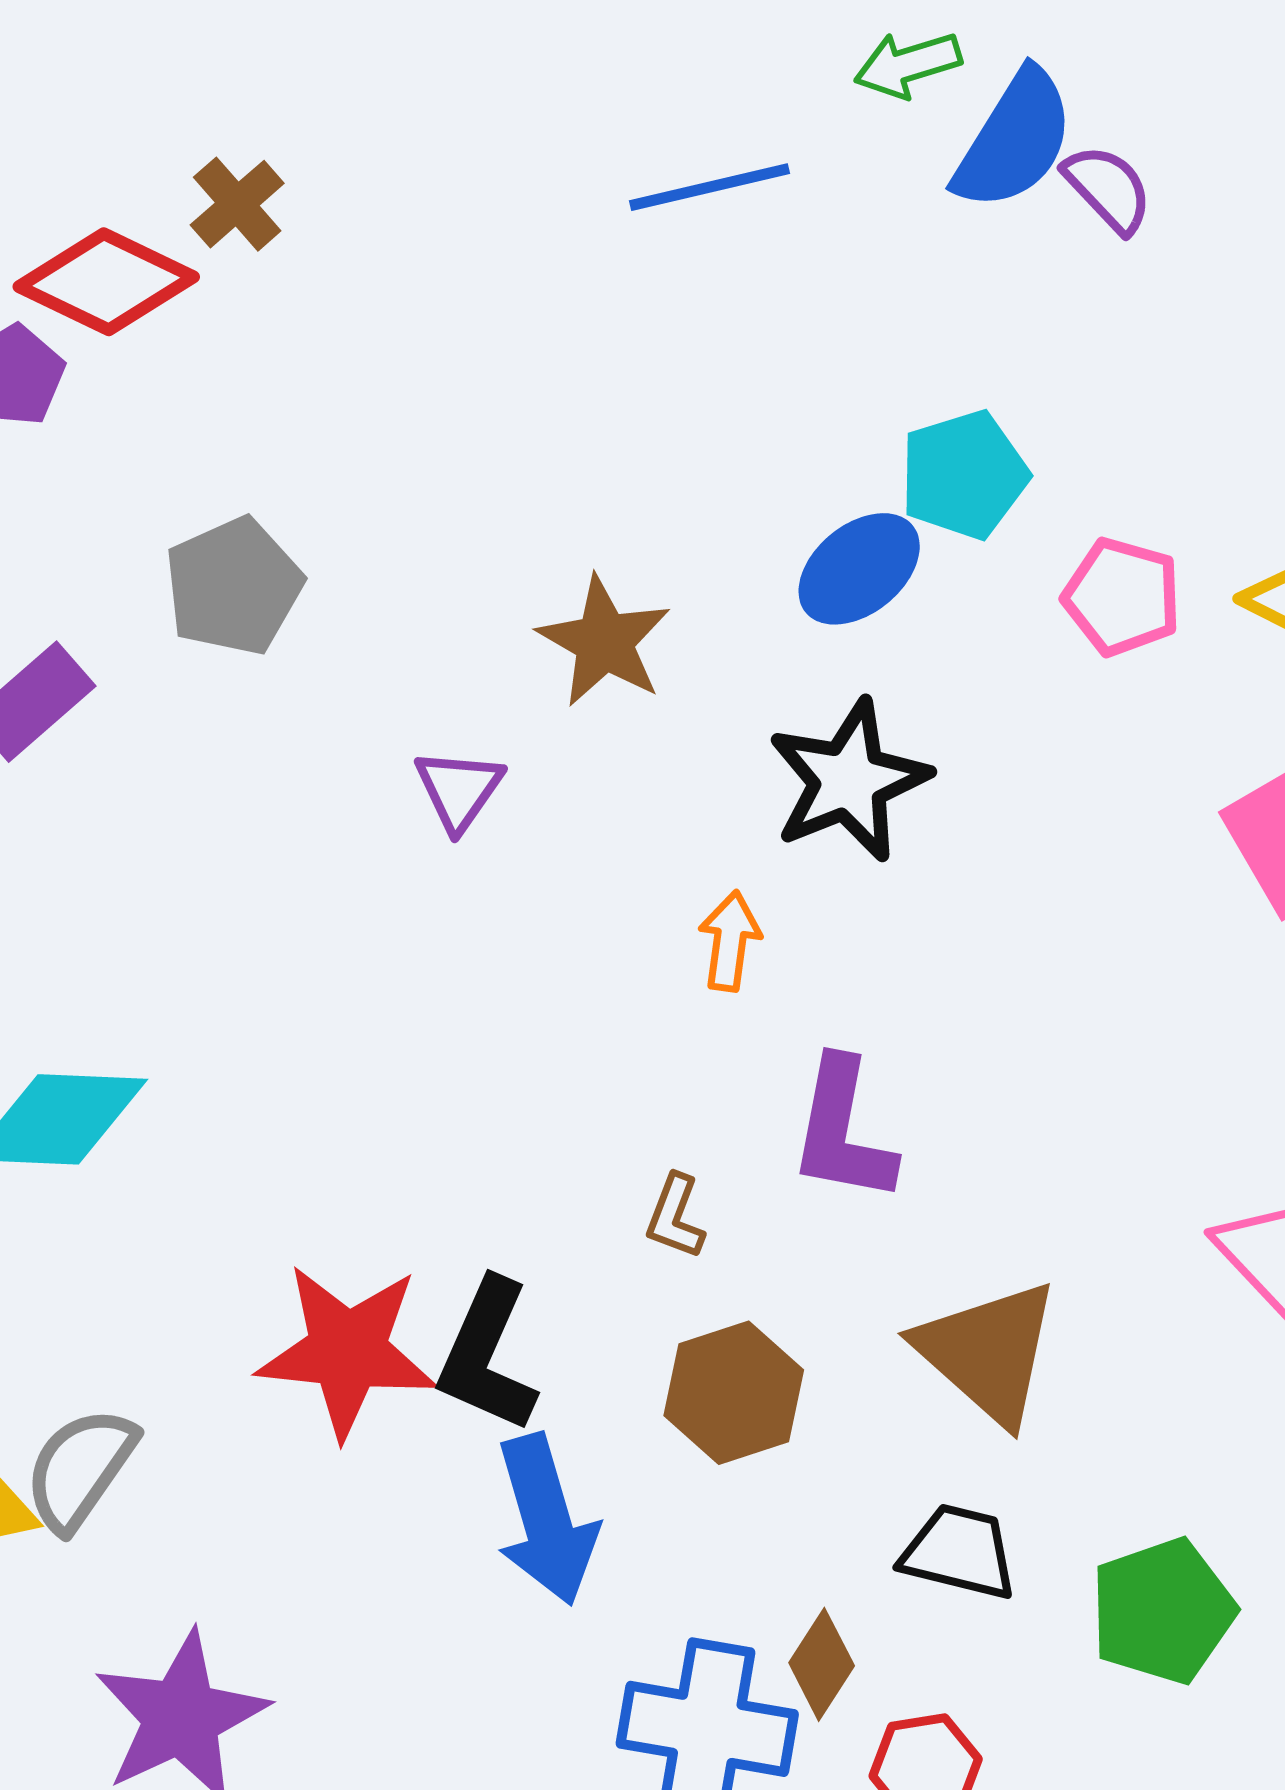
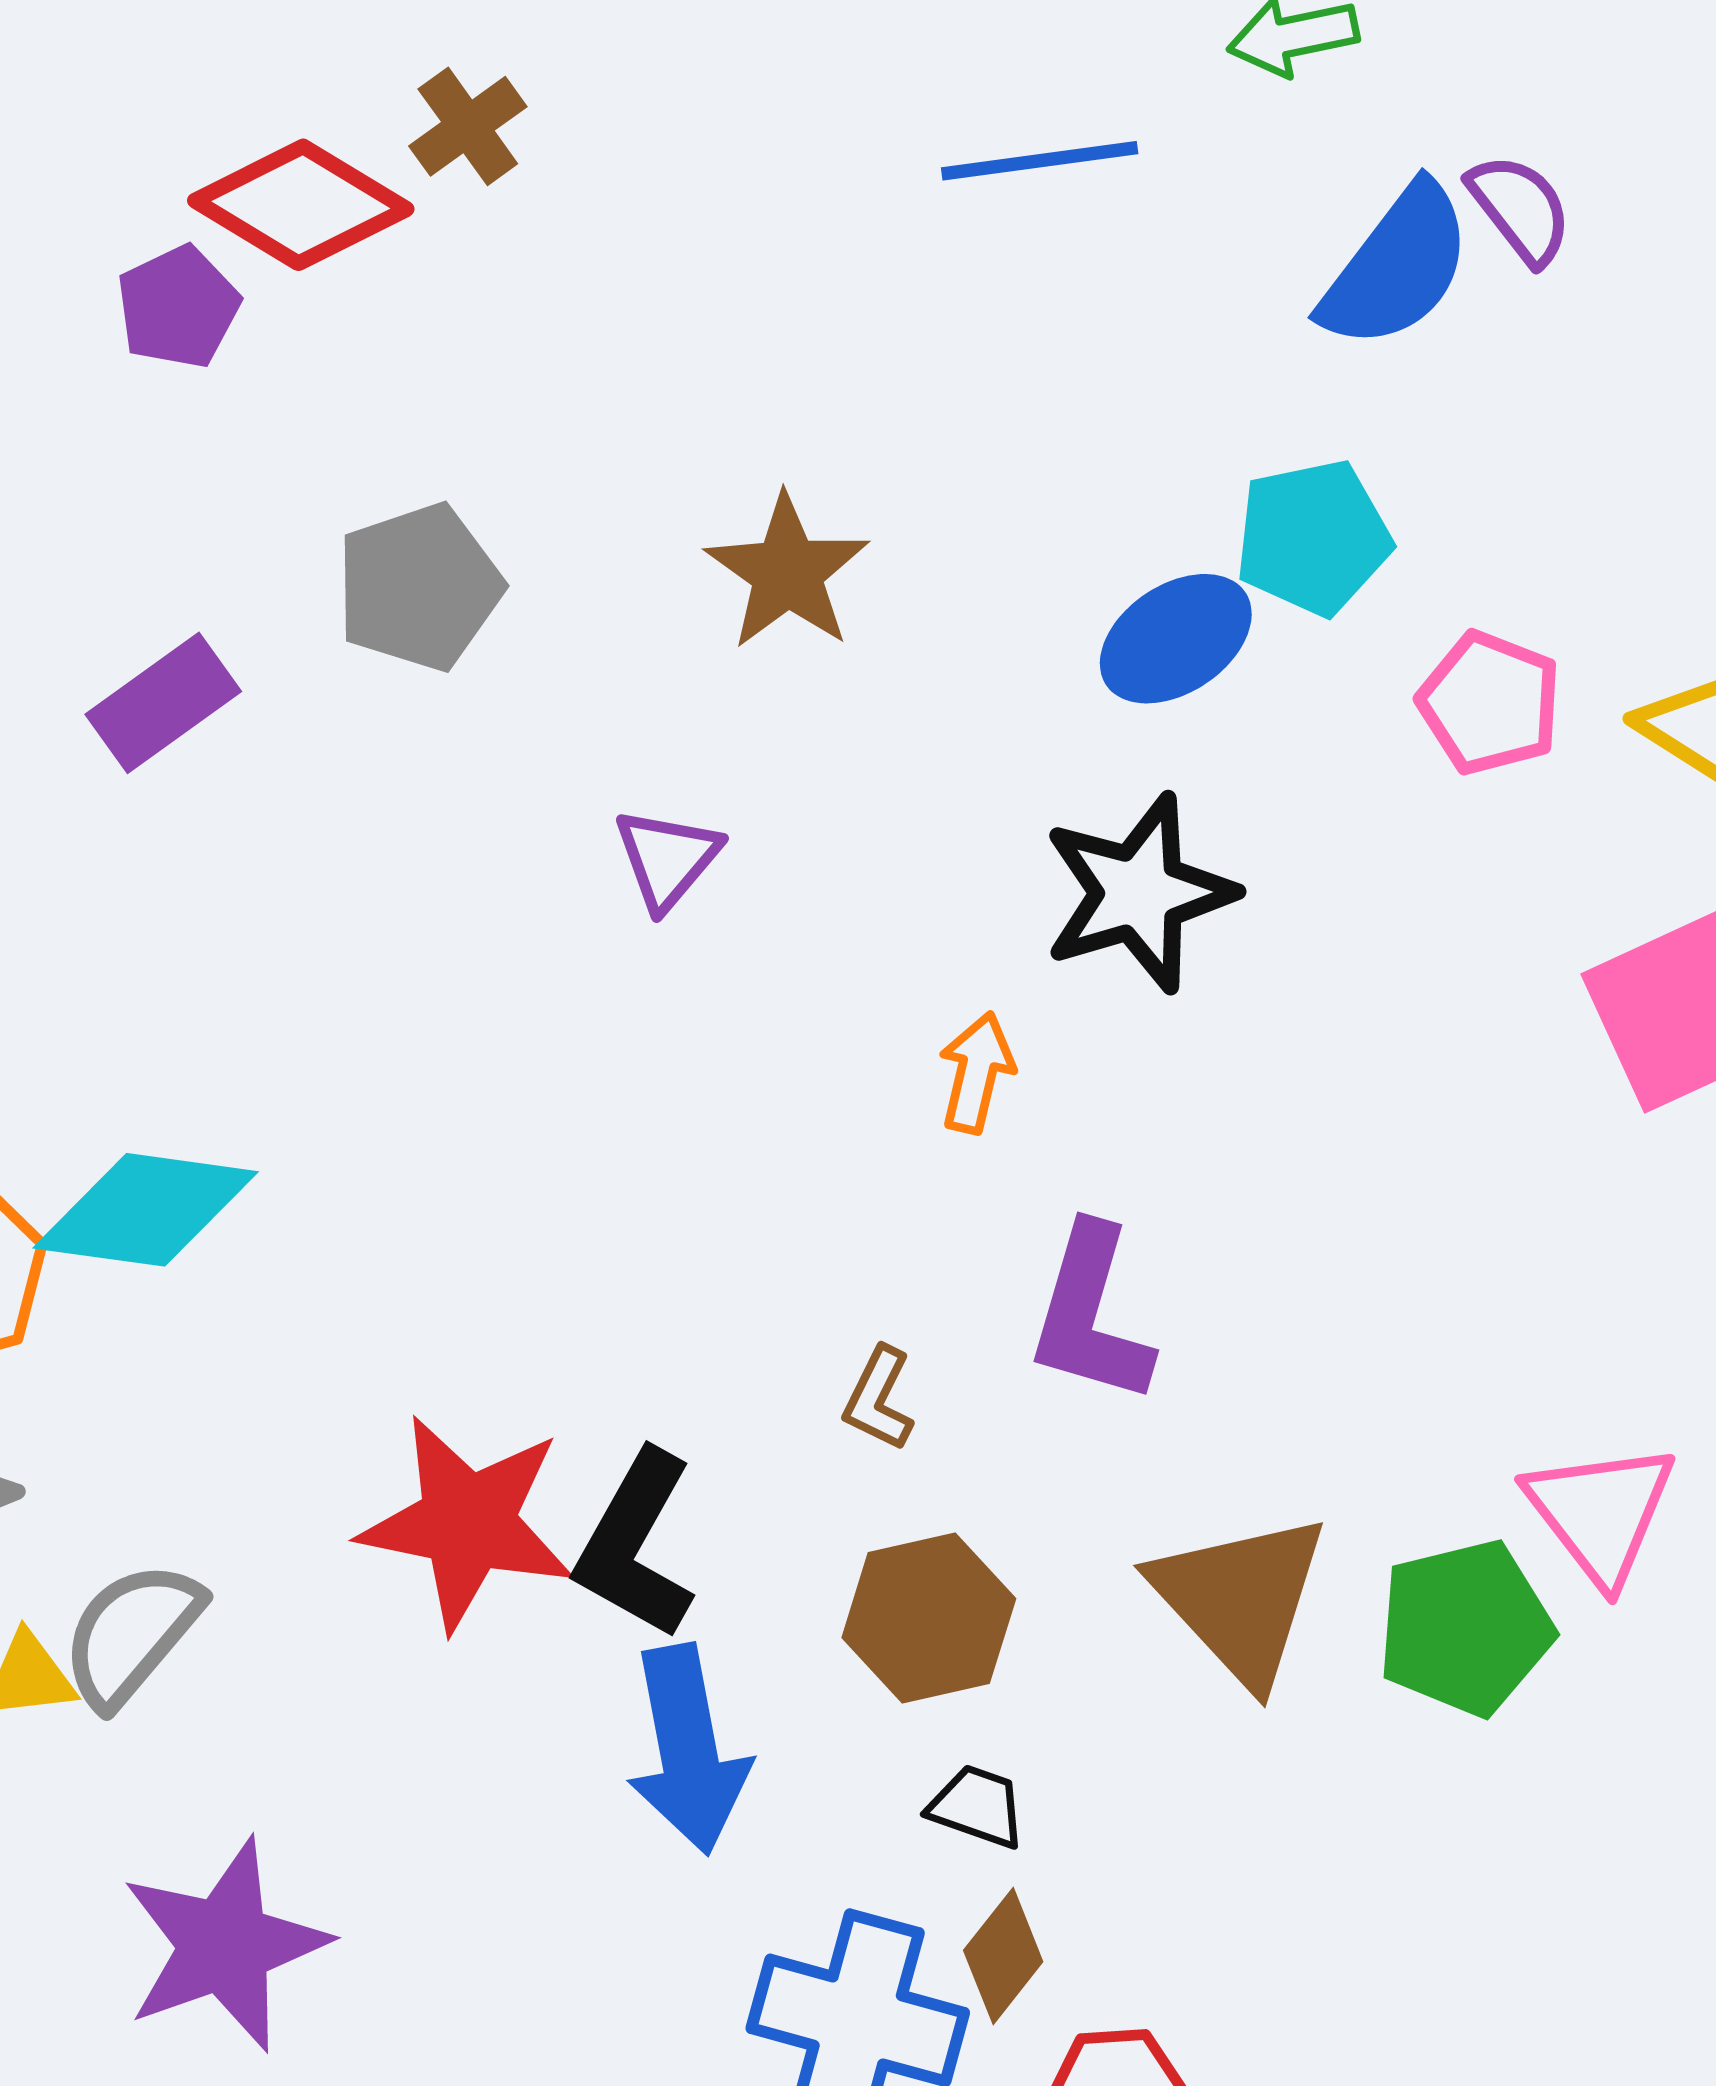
blue semicircle: (1014, 140) -> (1397, 267), moved
brown star: (604, 642) -> (787, 572), moved
black trapezoid: (959, 1552) -> (977, 1806), moved, size x0.7
green pentagon: (1163, 1611) -> (1465, 1628), moved

